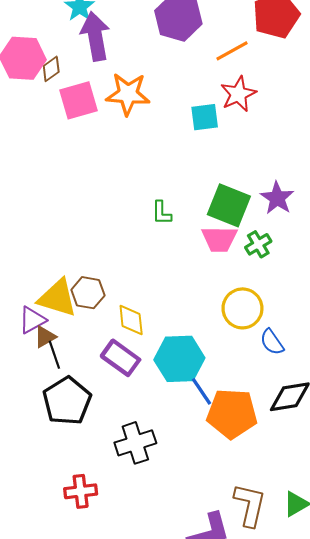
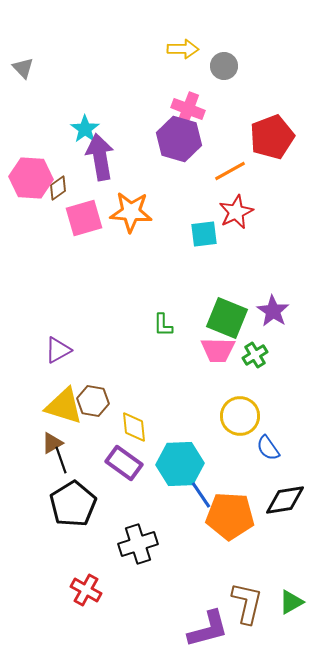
purple triangle: (32, 320) -> (58, 350), moved
red cross: (81, 491) -> (86, 590), turned 36

